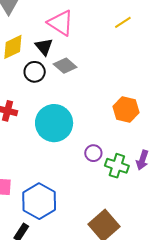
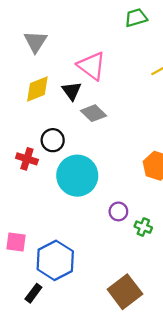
black circle: (35, 72) -> (53, 140), moved
green cross: (117, 166) -> (143, 227), size x0.7

